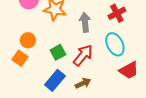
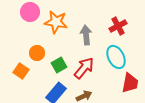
orange circle: (28, 40) -> (37, 53), moved
red trapezoid: (129, 70) -> (130, 83), turned -50

